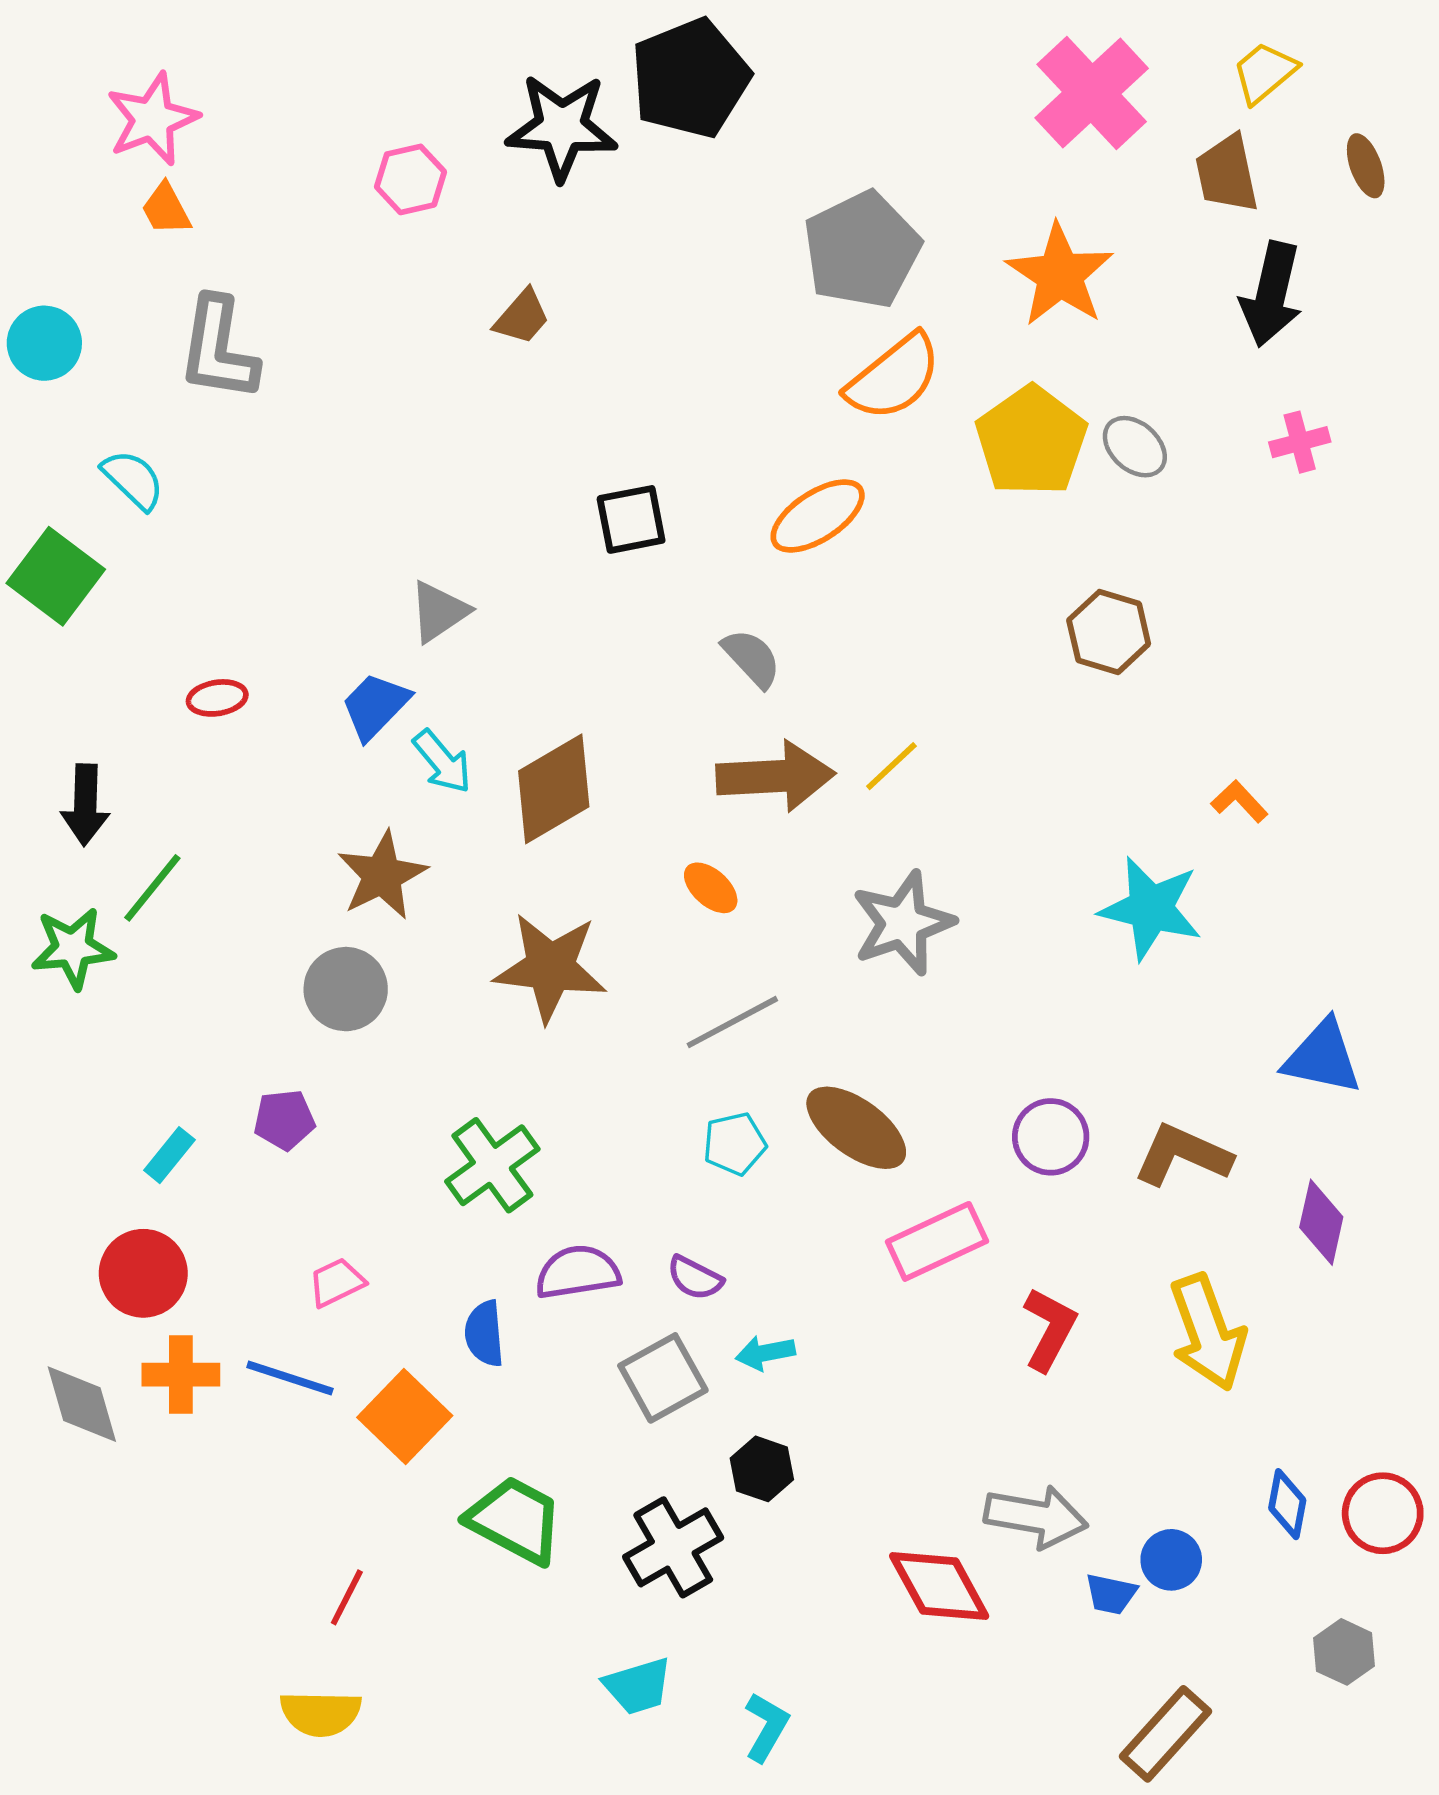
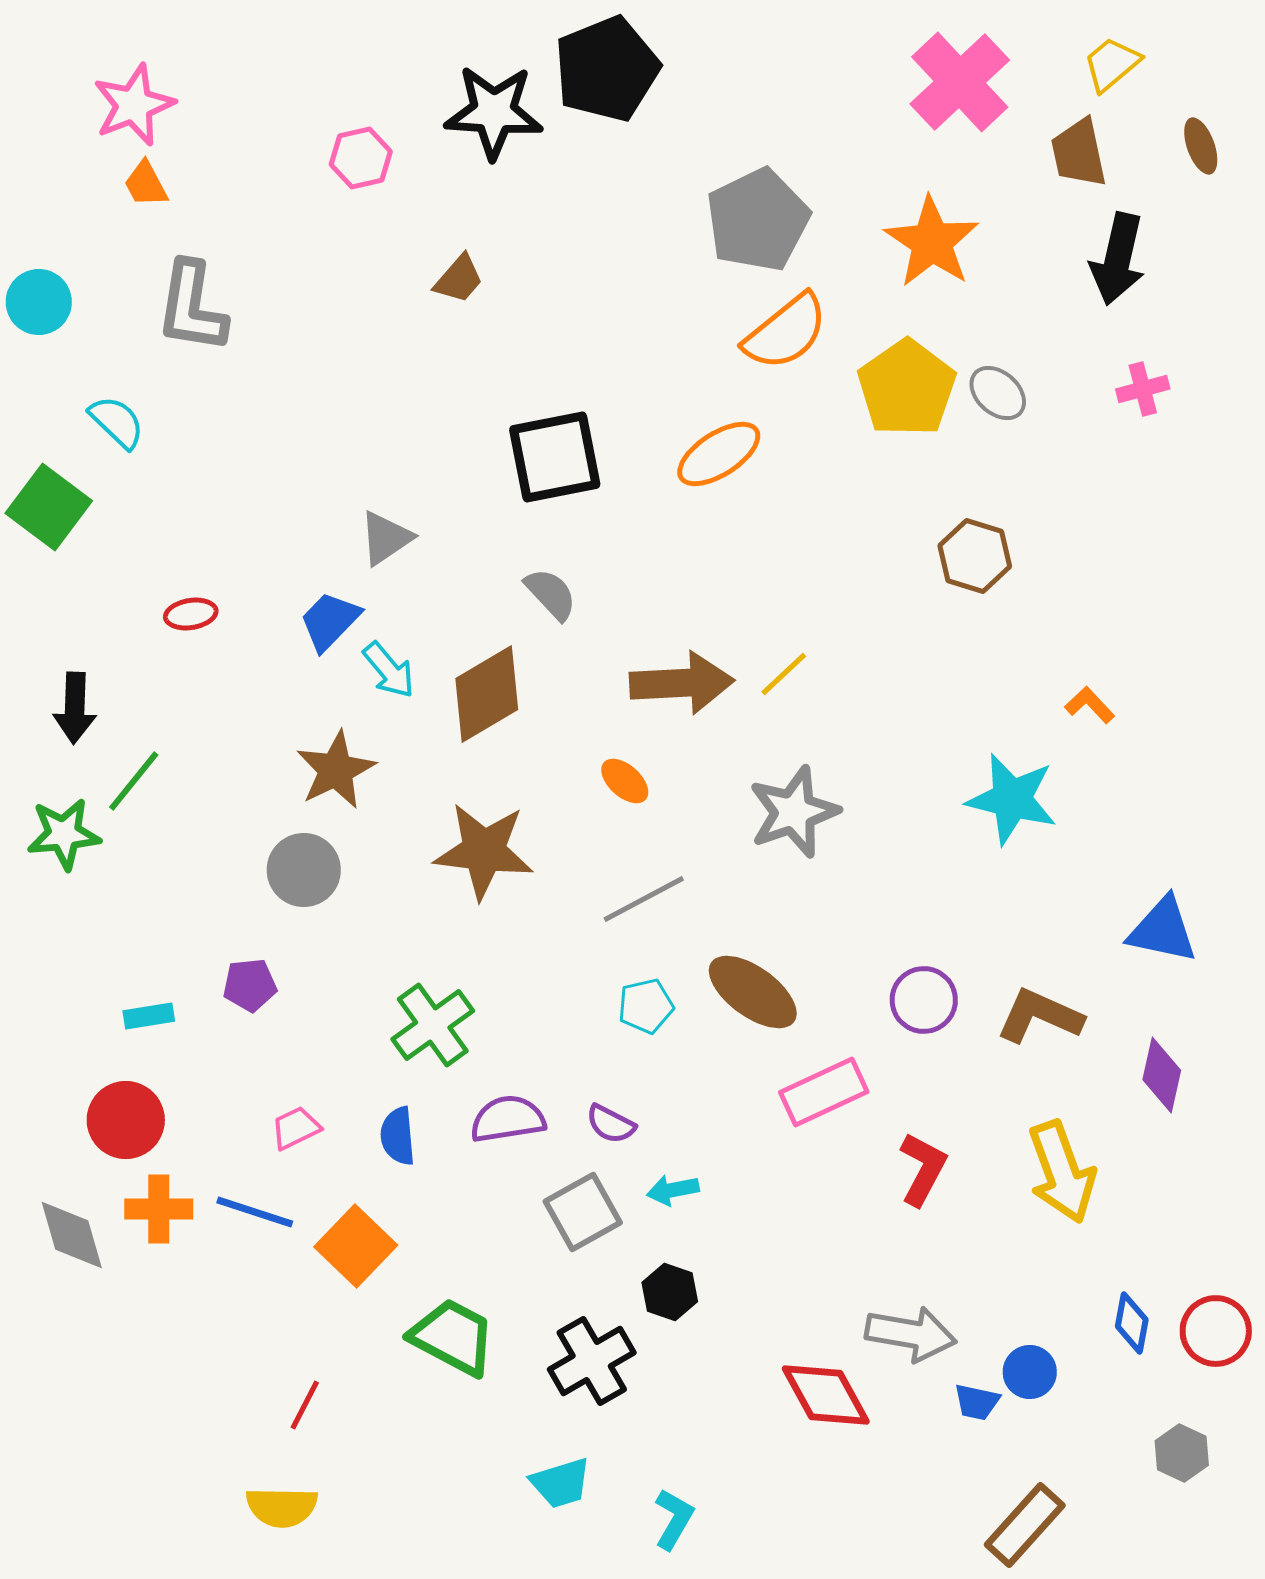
black square: (631, 519) -> (555, 457), size x1.5
gray semicircle: (752, 658) -> (551, 594), moved
cyan rectangle: (169, 1155) -> (149, 1016), turned 42
blue semicircle: (484, 1334) -> (398, 1136), moved

